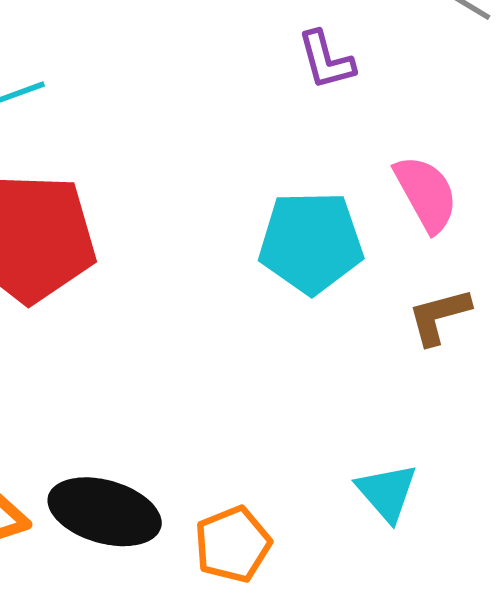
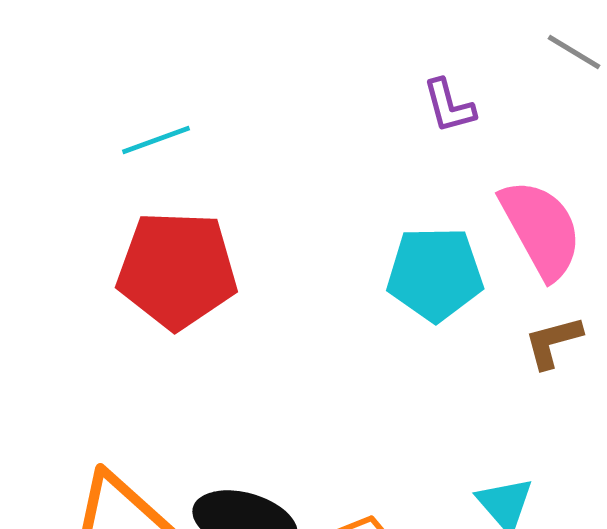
pink semicircle: (426, 194) -> (541, 229), size x1.4

